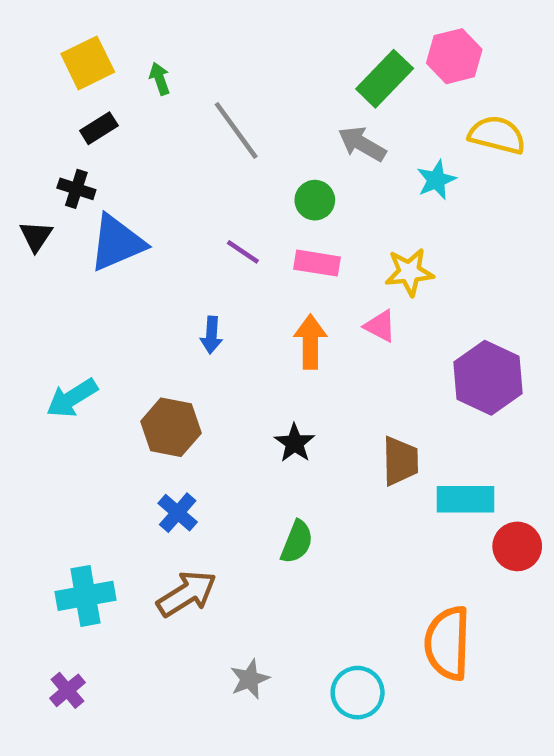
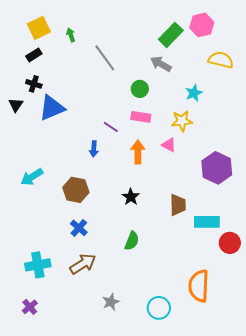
black rectangle: (99, 128) -> (34, 55), moved
cyan star: (436, 180) -> (194, 93), moved
purple line: (243, 252) -> (111, 127), moved

